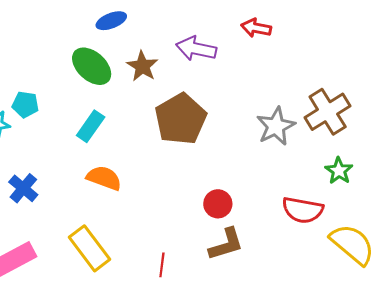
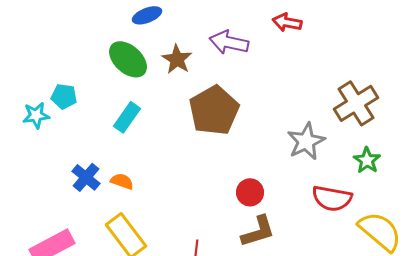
gray star: (276, 126) -> (306, 141), moved
orange semicircle: (104, 178) -> (122, 181), moved, size x0.7
blue cross: (23, 188) -> (86, 177), moved

